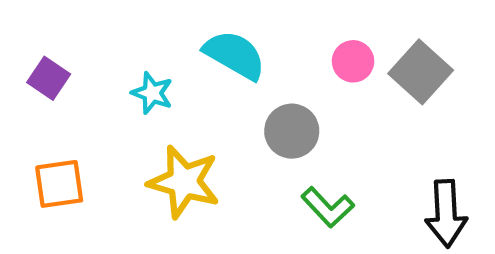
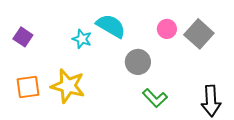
cyan star: (152, 93) -> (82, 39), moved
yellow star: (184, 182) -> (68, 86), moved

